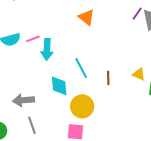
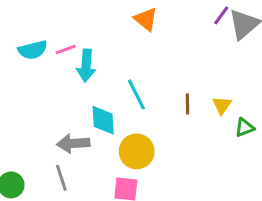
yellow triangle: (139, 74) -> (222, 105), turned 40
brown line: (108, 78) -> (188, 104), moved
gray arrow: (23, 100) -> (73, 143), moved

